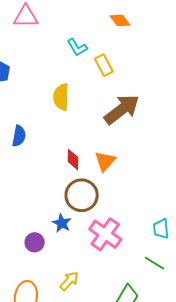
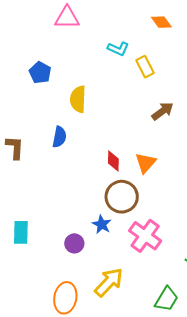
cyan L-shape: (77, 47) -> (118, 49), turned -35
yellow semicircle: (61, 97) -> (78, 99), moved
brown arrow: (122, 109) -> (163, 111), size x0.6
yellow arrow: (69, 281) -> (109, 282), size x1.5

